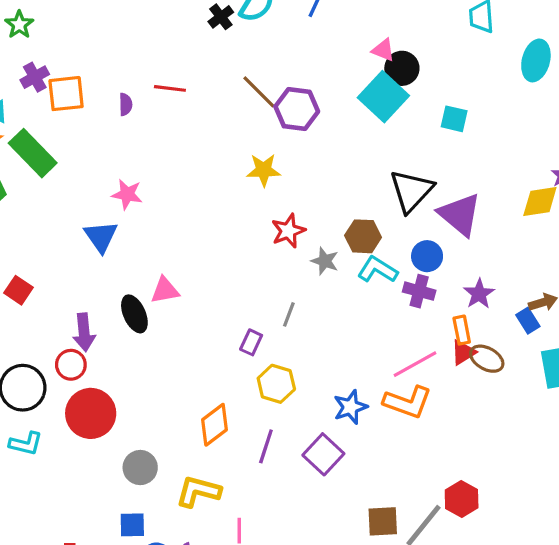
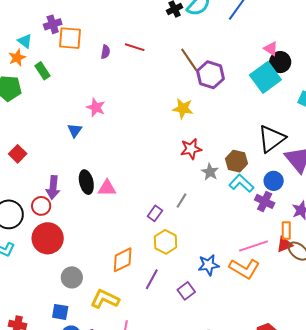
green rectangle: (33, 153) -> (43, 71), size x0.6
blue triangle: (101, 237) -> (75, 130), size x0.7
pink triangle: (165, 290) -> (107, 188), moved
purple square: (323, 454) -> (186, 291), size x0.7

